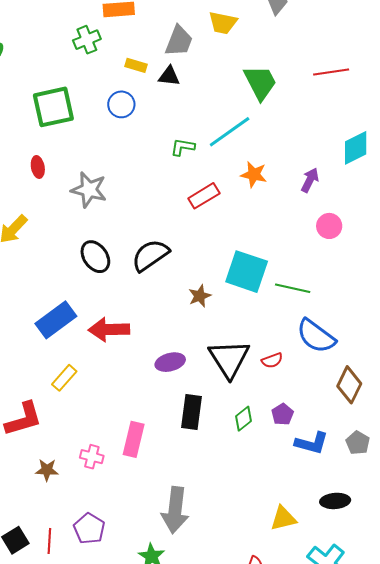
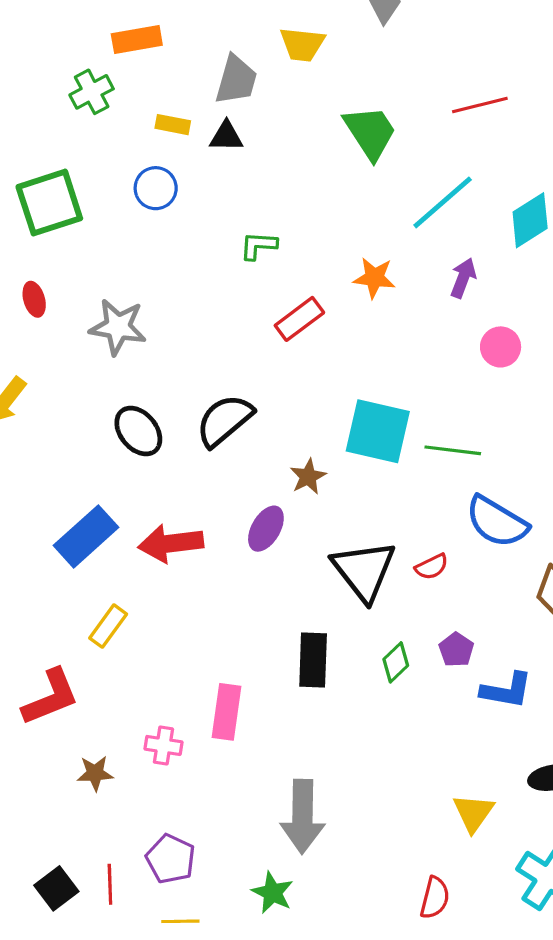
cyan line: (230, 132) -> (443, 202), moved
purple ellipse: (170, 362) -> (266, 529), moved, turned -40
yellow triangle: (283, 518) -> (473, 813), turned -36

